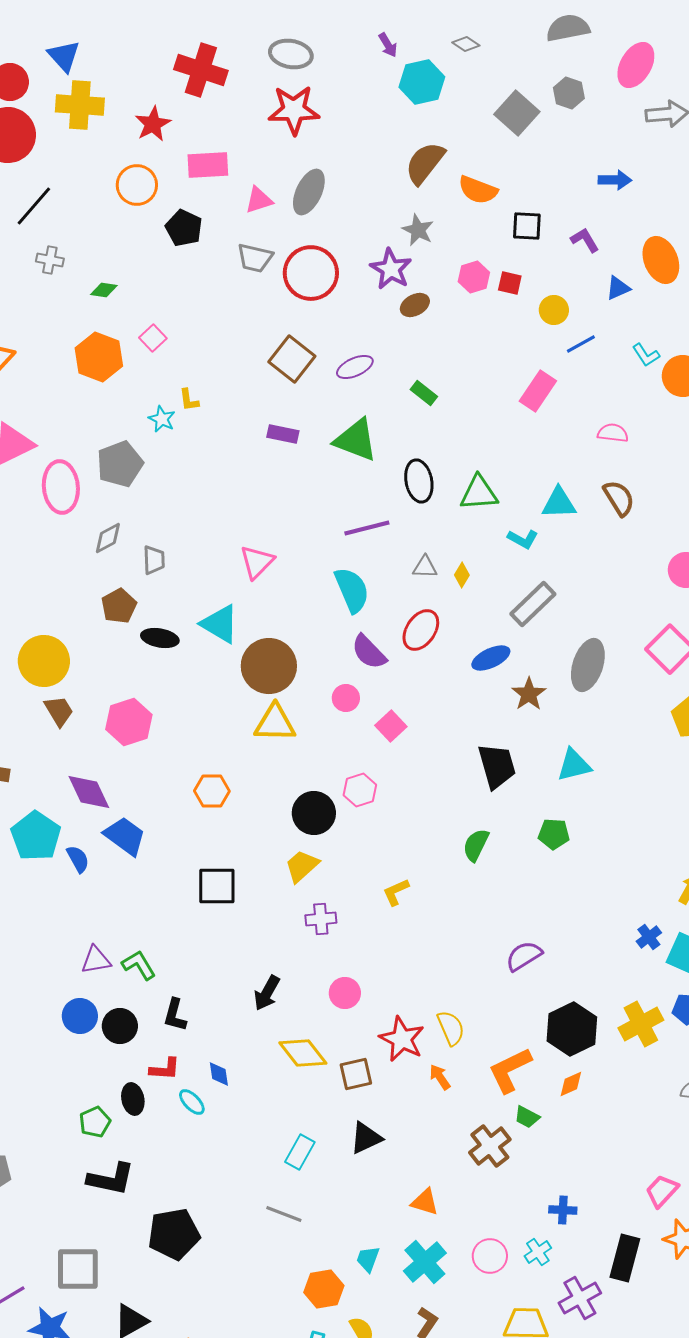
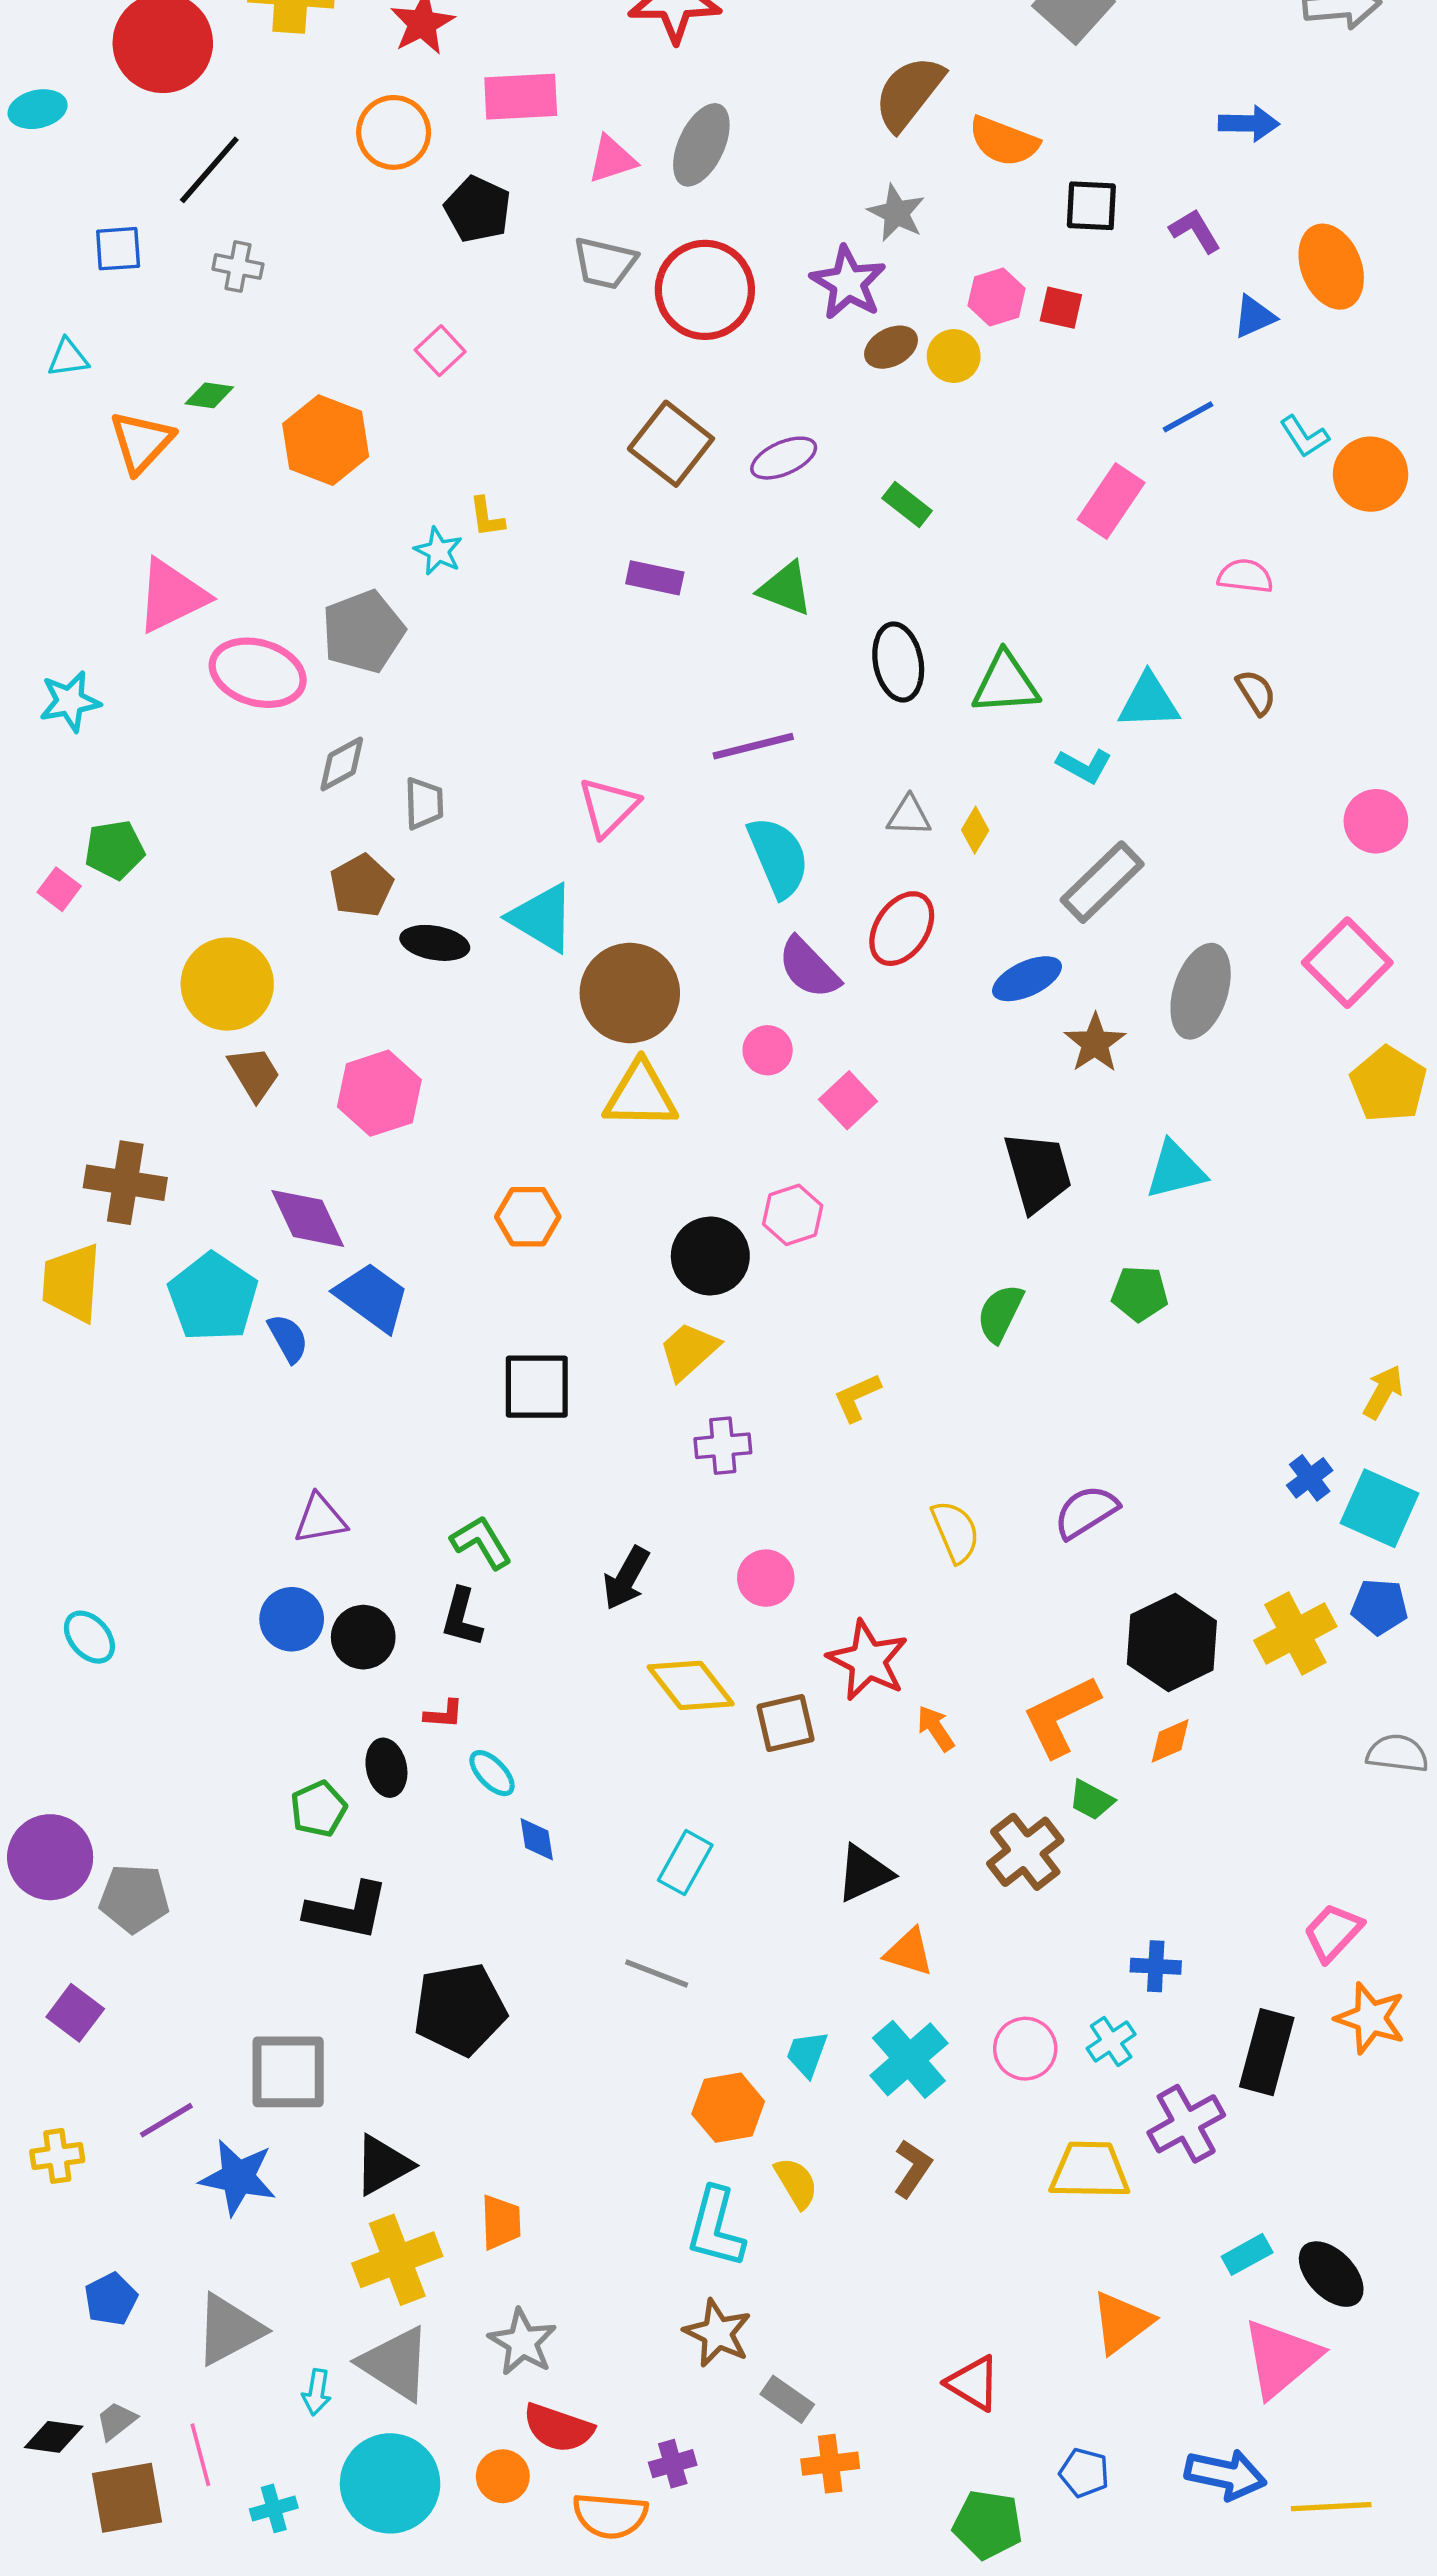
green diamond: (104, 290) -> (209, 395), moved
yellow circle: (554, 310) -> (954, 356), moved
pink square: (153, 338) -> (440, 351), moved
green triangle: (356, 440) -> (785, 589), size x0.7
pink ellipse: (61, 487) -> (258, 673), turned -69
brown semicircle: (619, 498) -> (1256, 692), size x0.7
purple line: (367, 528) -> (753, 746), moved
green L-shape: (139, 965) -> (481, 1542), moved
yellow semicircle: (451, 1028) -> (955, 1532), moved
red L-shape: (165, 1069) -> (444, 1714), size x0.7
blue diamond: (219, 1074) -> (537, 1839), moved
black triangle: (366, 1138) -> (864, 1873), moved

